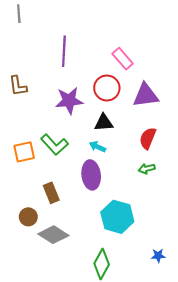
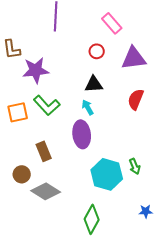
red circle: (107, 88) -> (97, 51), size x0.6
purple star: (69, 101) -> (36, 70), moved
cyan arrow: (97, 147) -> (88, 107), turned 35
green arrow: (147, 169) -> (135, 166), moved, turned -98

